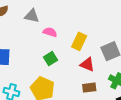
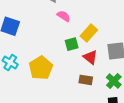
green square: (51, 59) -> (72, 44), moved

